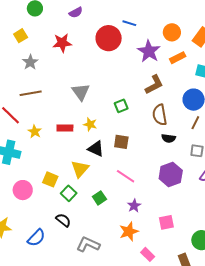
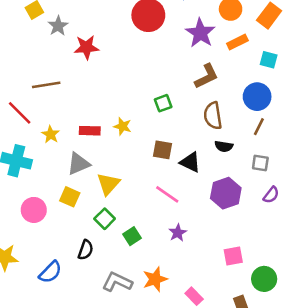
red star: (62, 43) -> (86, 47), moved
gray star: (30, 62) -> (58, 26), moved
gray triangle: (81, 92) -> (78, 164), moved, turned 42
black triangle: (96, 149) -> (190, 162), moved
green square: (69, 193) -> (105, 219), moved
green square: (99, 198) -> (132, 236), moved
black semicircle: (63, 220) -> (86, 250), turned 70
pink square: (166, 222) -> (233, 256), moved
orange star: (129, 231) -> (155, 279), moved

